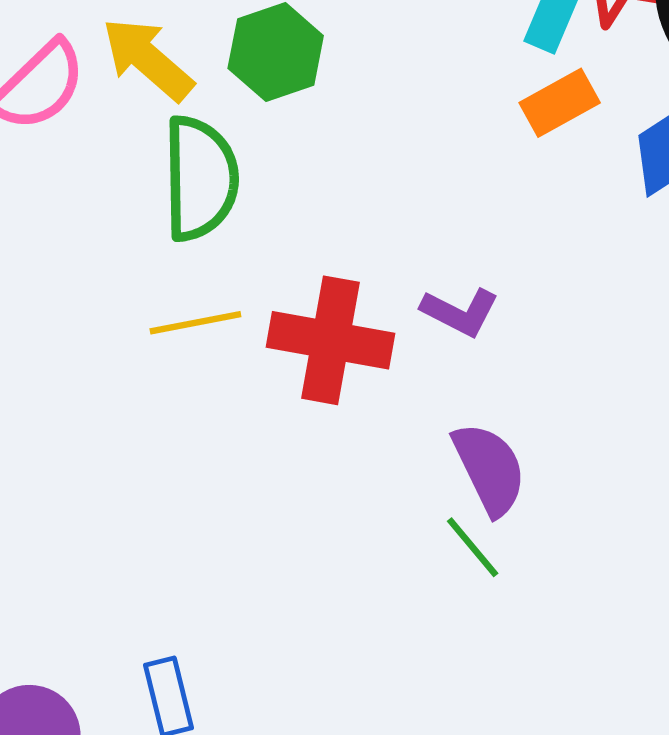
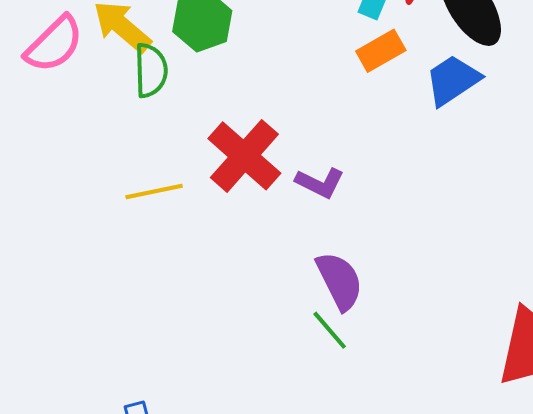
green semicircle: (200, 178) -> (151, 70), moved, size x0.7
red cross: (331, 340) -> (244, 156), moved, turned 32

